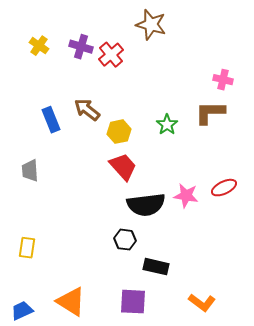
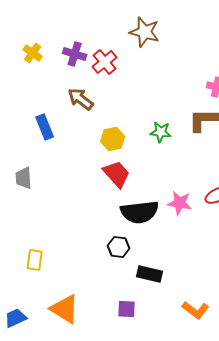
brown arrow: (87, 110) -> (81, 99), moved
green star: (167, 125) -> (161, 132), turned -30
yellow rectangle: (27, 248) -> (35, 260), moved
purple square: (133, 302) -> (127, 309), size x0.7

